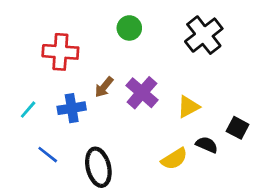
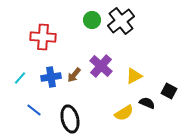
black cross: (204, 35) -> (121, 21), moved
brown arrow: (104, 87) -> (74, 75), moved

